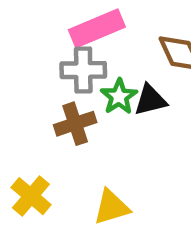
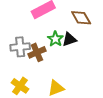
gray cross: (83, 70) -> (20, 47), moved

